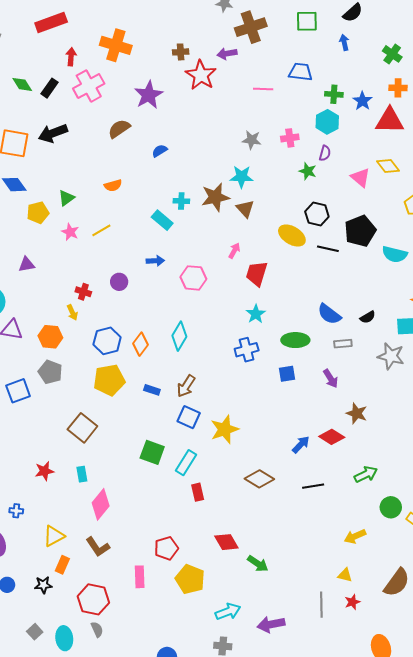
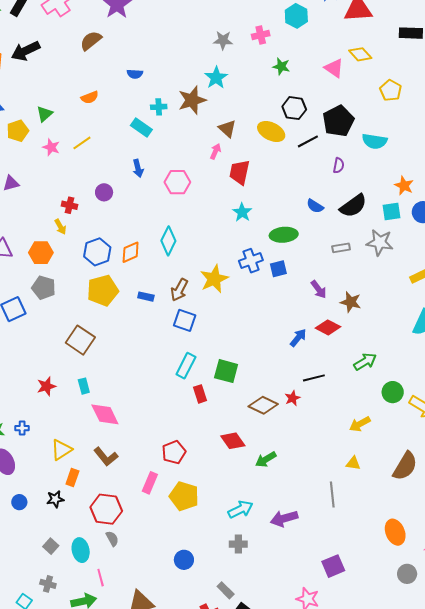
blue semicircle: (160, 151) -> (135, 74), moved, turned -140
purple semicircle: (325, 153) -> (339, 165), moved
cyan star: (242, 177) -> (216, 78), turned -30
brown triangle: (245, 209) -> (227, 129), moved
black line: (328, 249) -> (308, 141), turned -35
blue arrow: (155, 261) -> (138, 168), turned 84
blue semicircle: (329, 314) -> (315, 206), size x0.7
black semicircle: (368, 317) -> (353, 206), size x1.8
orange diamond: (140, 344) -> (131, 252), turned 35
gray rectangle: (343, 344) -> (341, 248), moved
blue cross: (247, 350) -> (251, 261), moved
purple arrow: (331, 378) -> (319, 289), moved
yellow star: (225, 429) -> (214, 279), moved
green square: (152, 452) -> (226, 371), moved
brown diamond: (259, 479) -> (263, 405), moved
pink diamond: (101, 504) -> (105, 414), turned -60
green arrow: (258, 564) -> (266, 459), turned 120
pink rectangle: (140, 577) -> (150, 483), turned 30
yellow pentagon: (190, 579) -> (184, 496), moved
red star: (352, 602) -> (292, 398), moved

